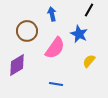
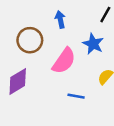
blue line: (56, 84) -> (76, 96), moved

